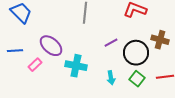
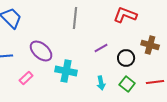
black circle: (136, 53) -> (126, 58), size x0.7
pink rectangle: (35, 65) -> (26, 78), moved

